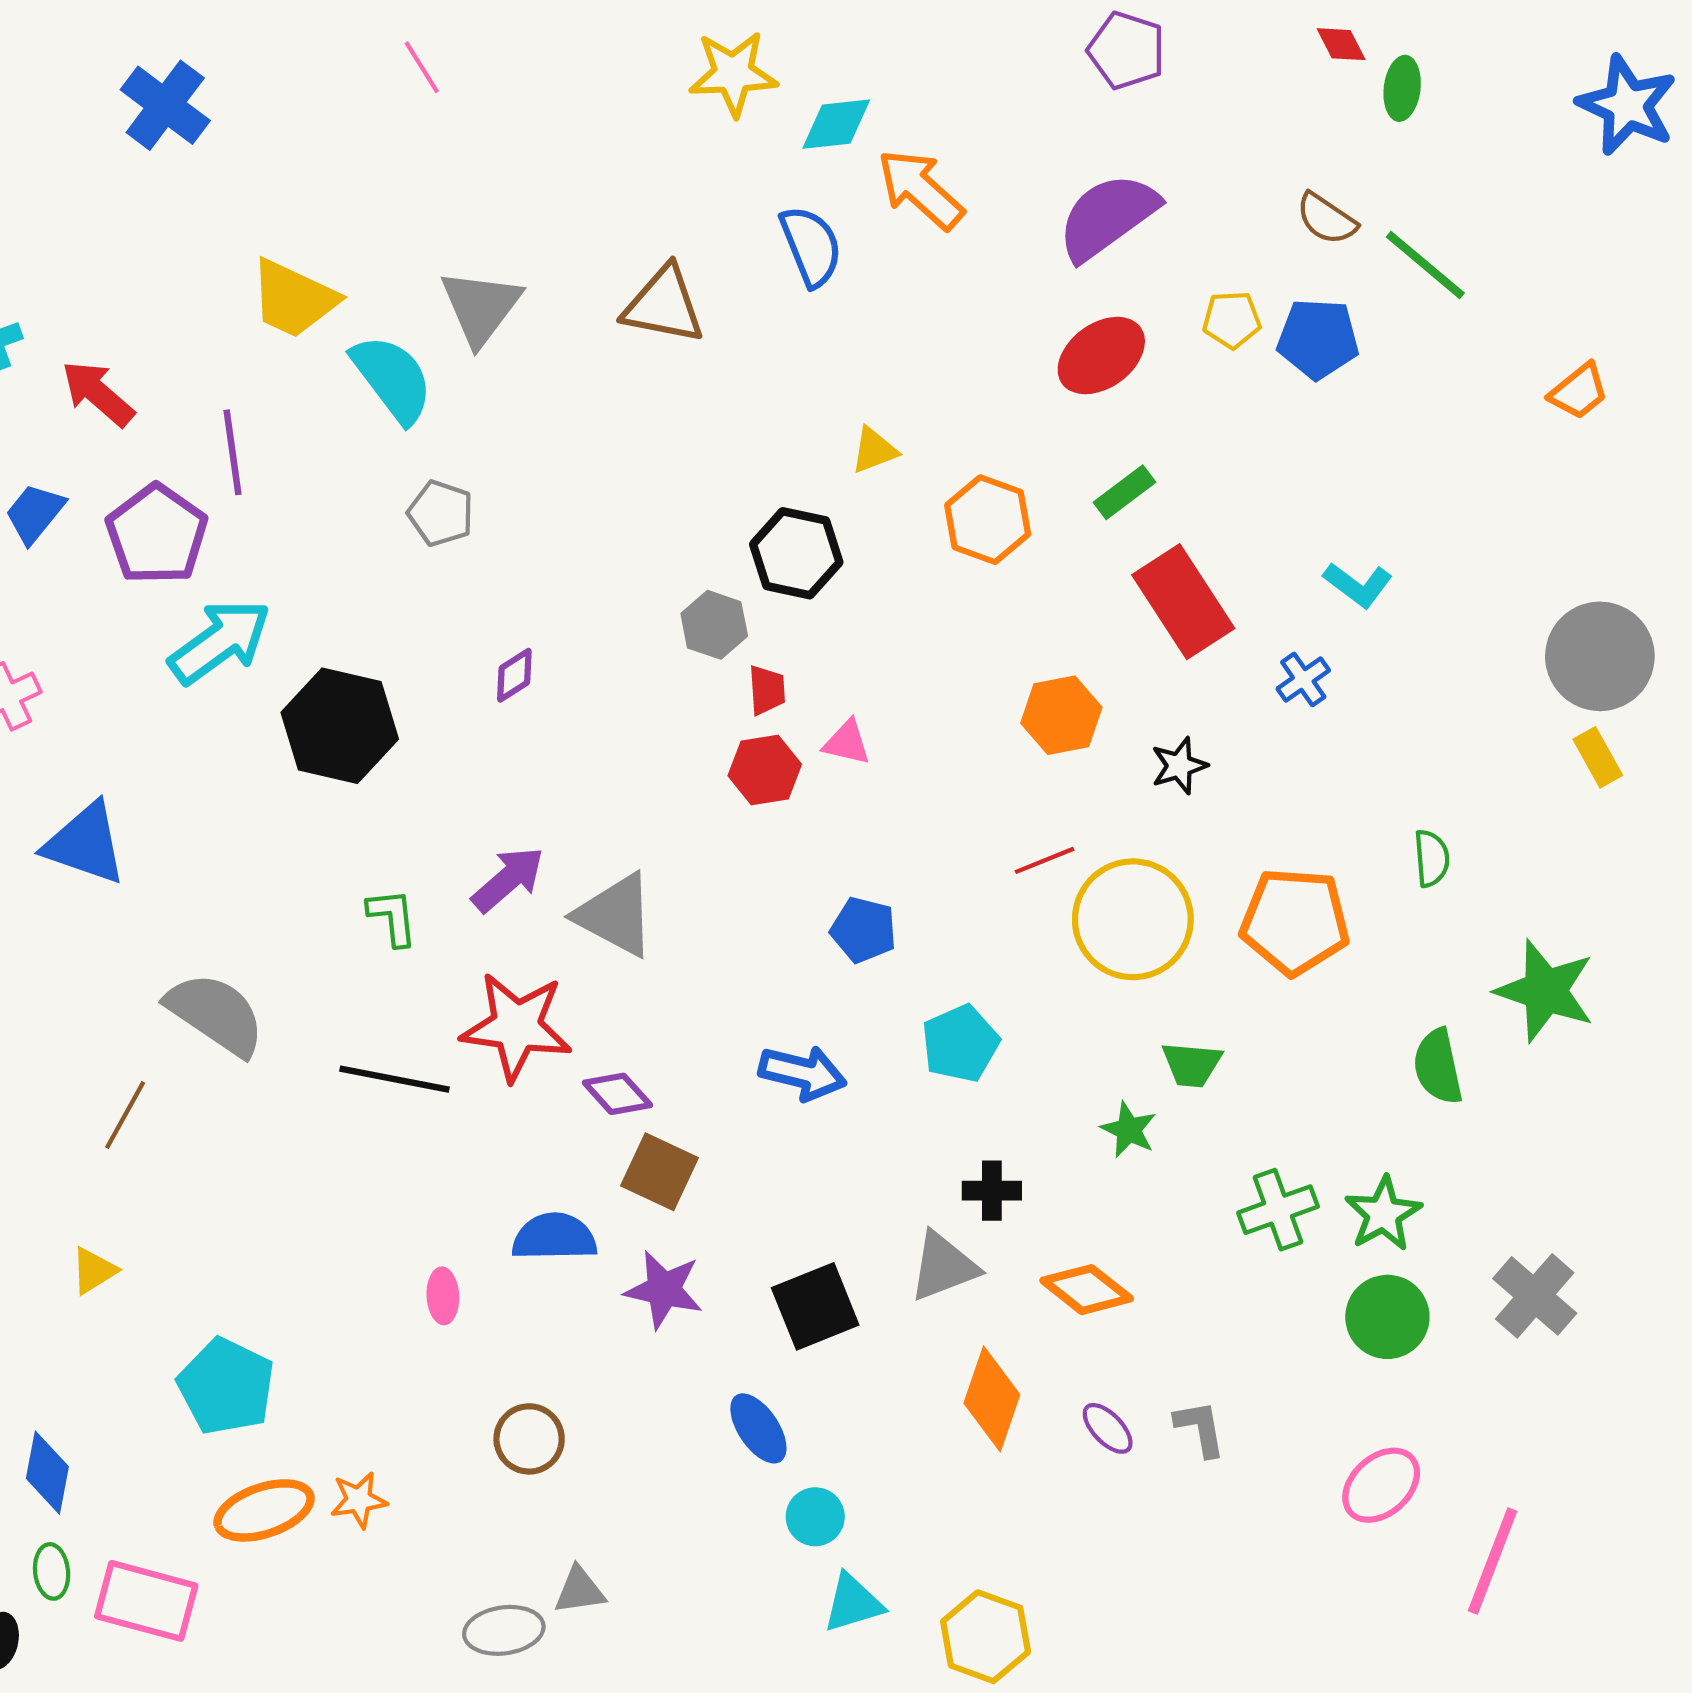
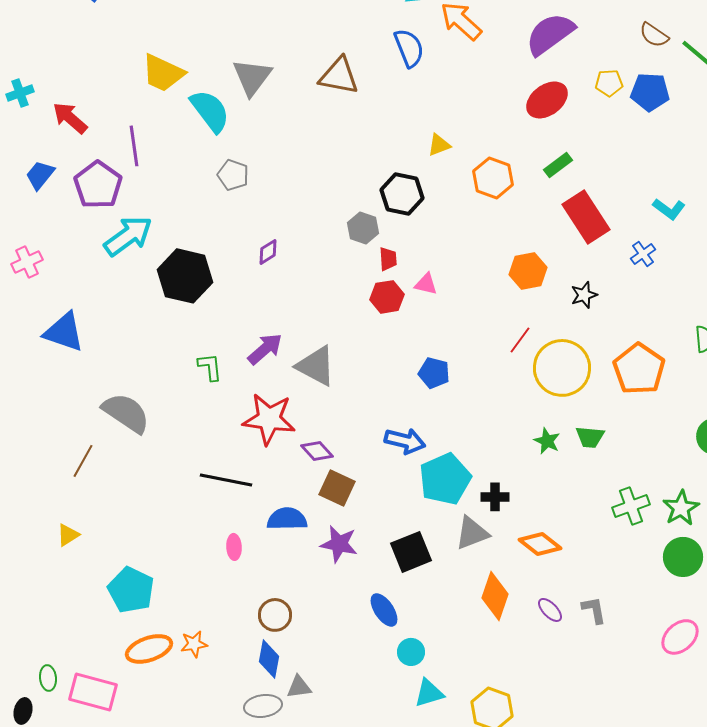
red line: (1045, 860) -> (520, 340), turned -32
orange pentagon: (1295, 921) -> (639, 369), turned 30
cyan pentagon: (960, 1043) -> (445, 479), moved, size x1.4
black line: (394, 1079) -> (226, 480), moved
green star: (1129, 1130) -> (547, 441), moved
blue diamond: (47, 1473) -> (269, 659), moved

